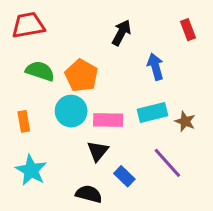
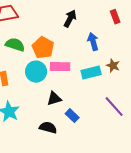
pink rectangle: (108, 120) -> (60, 67), moved
brown star: (185, 121) -> (113, 66), moved
black triangle: (98, 151) -> (54, 99), turned 35
purple line: (167, 163) -> (114, 107), moved

